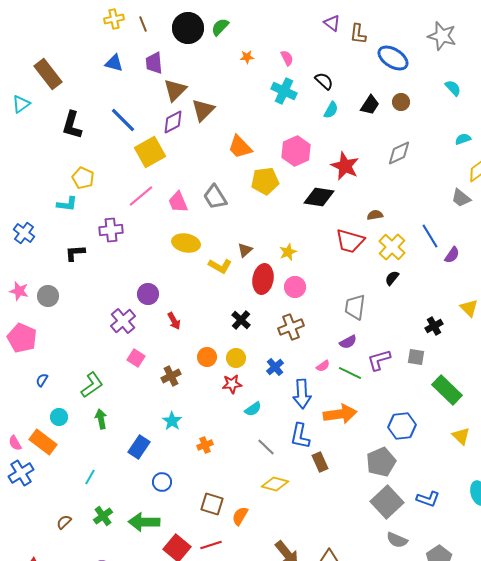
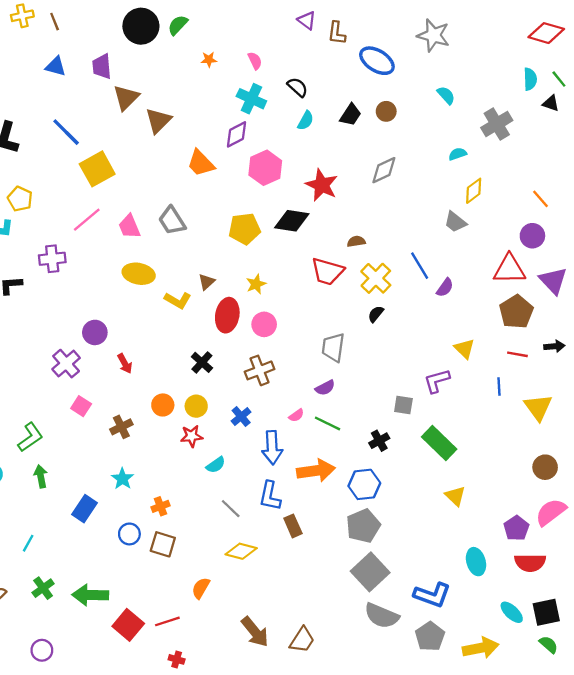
yellow cross: (114, 19) -> (22, 16), moved
brown line: (143, 24) -> (55, 22), moved
purple diamond: (173, 122) -> (236, 134), moved
yellow pentagon: (265, 181) -> (245, 229), moved
black cross: (434, 326) -> (379, 441), moved
purple L-shape: (379, 360) -> (437, 381), moved
blue hexagon: (402, 426) -> (364, 484), moved
blue circle: (162, 482) -> (129, 534), moved
blue L-shape: (428, 499) -> (432, 595), moved, size x1.4
brown square: (212, 504) -> (163, 544), moved
gray semicircle: (397, 540) -> (382, 616), size x1.4

